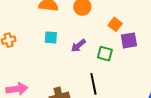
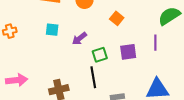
purple square: (129, 40) -> (128, 52), moved
green square: (105, 54) -> (100, 55), moved, turned -35

